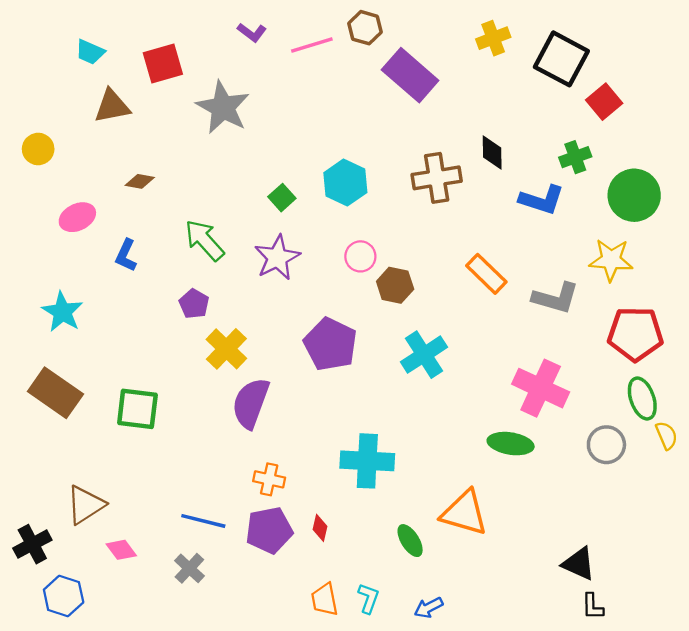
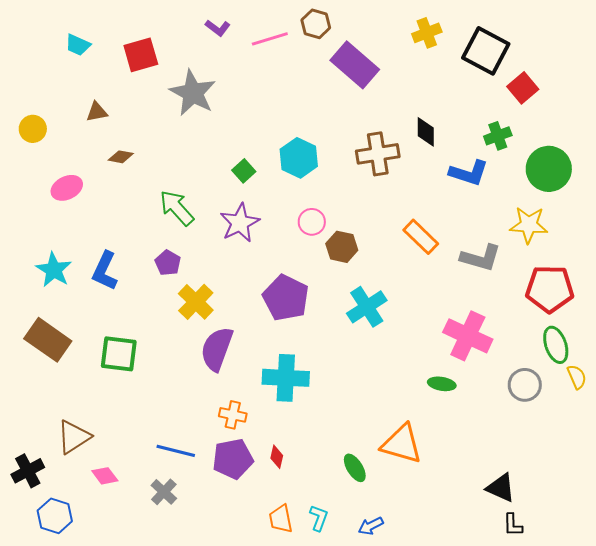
brown triangle: (112, 106) -> (97, 112), moved, size x0.7
blue L-shape: (126, 255) -> (105, 271), moved, size x1.4
green ellipse: (511, 444) -> (442, 384), size x0.7
cyan cross: (367, 461) -> (286, 378), moved

